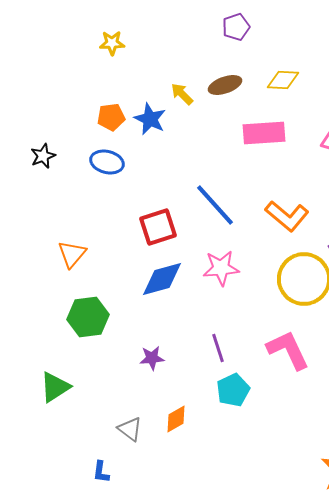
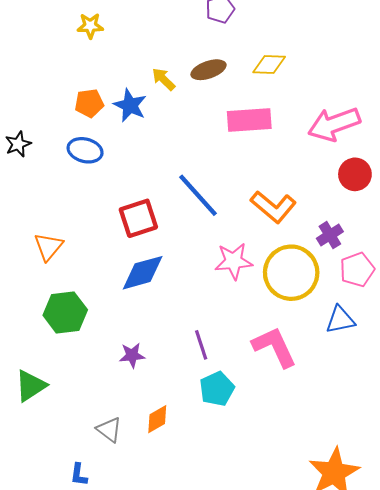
pink star: (221, 268) -> (234, 261), moved

